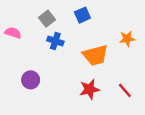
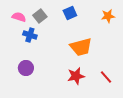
pink semicircle: (13, 33) -> (19, 17), moved
orange star: (127, 39) -> (108, 16), moved
blue cross: (55, 41) -> (30, 35), moved

